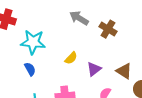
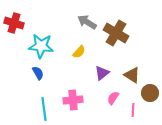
brown cross: (108, 29) -> (116, 33), size x1.4
yellow semicircle: (71, 58) -> (79, 52), moved

